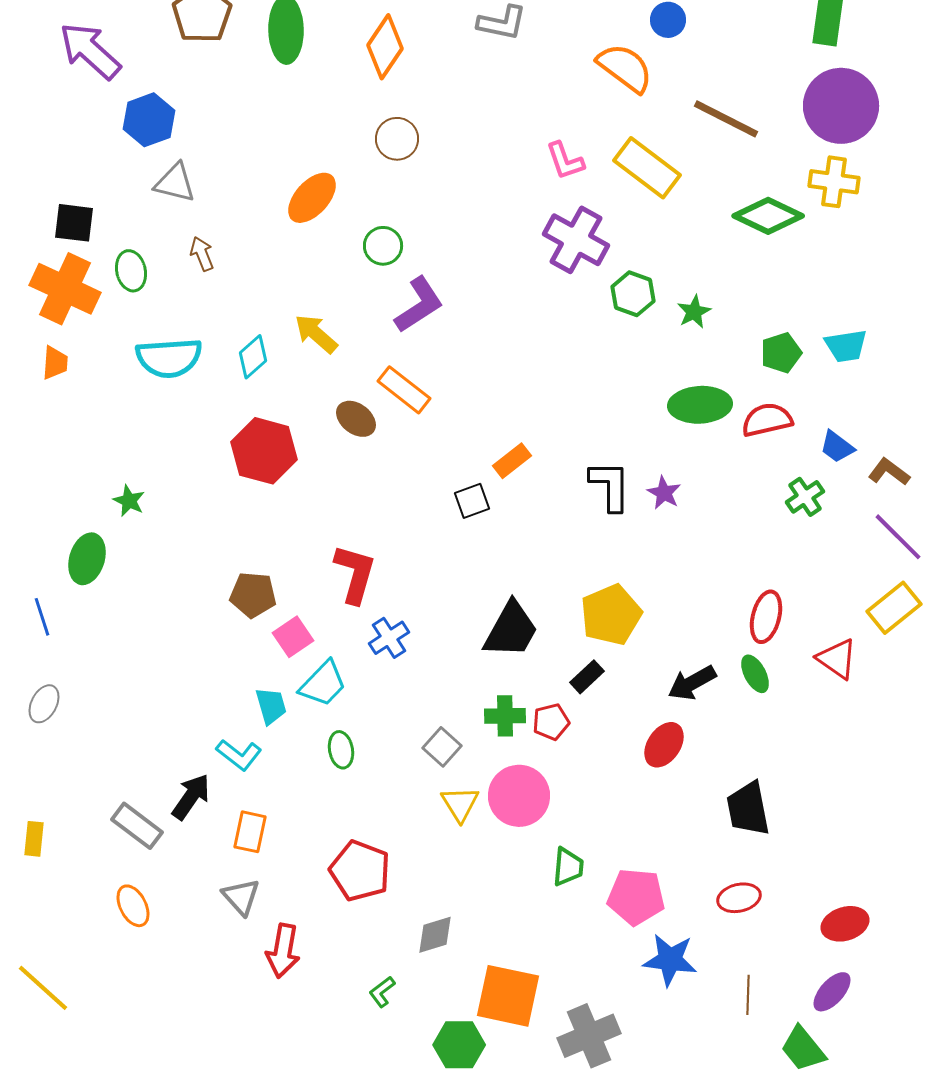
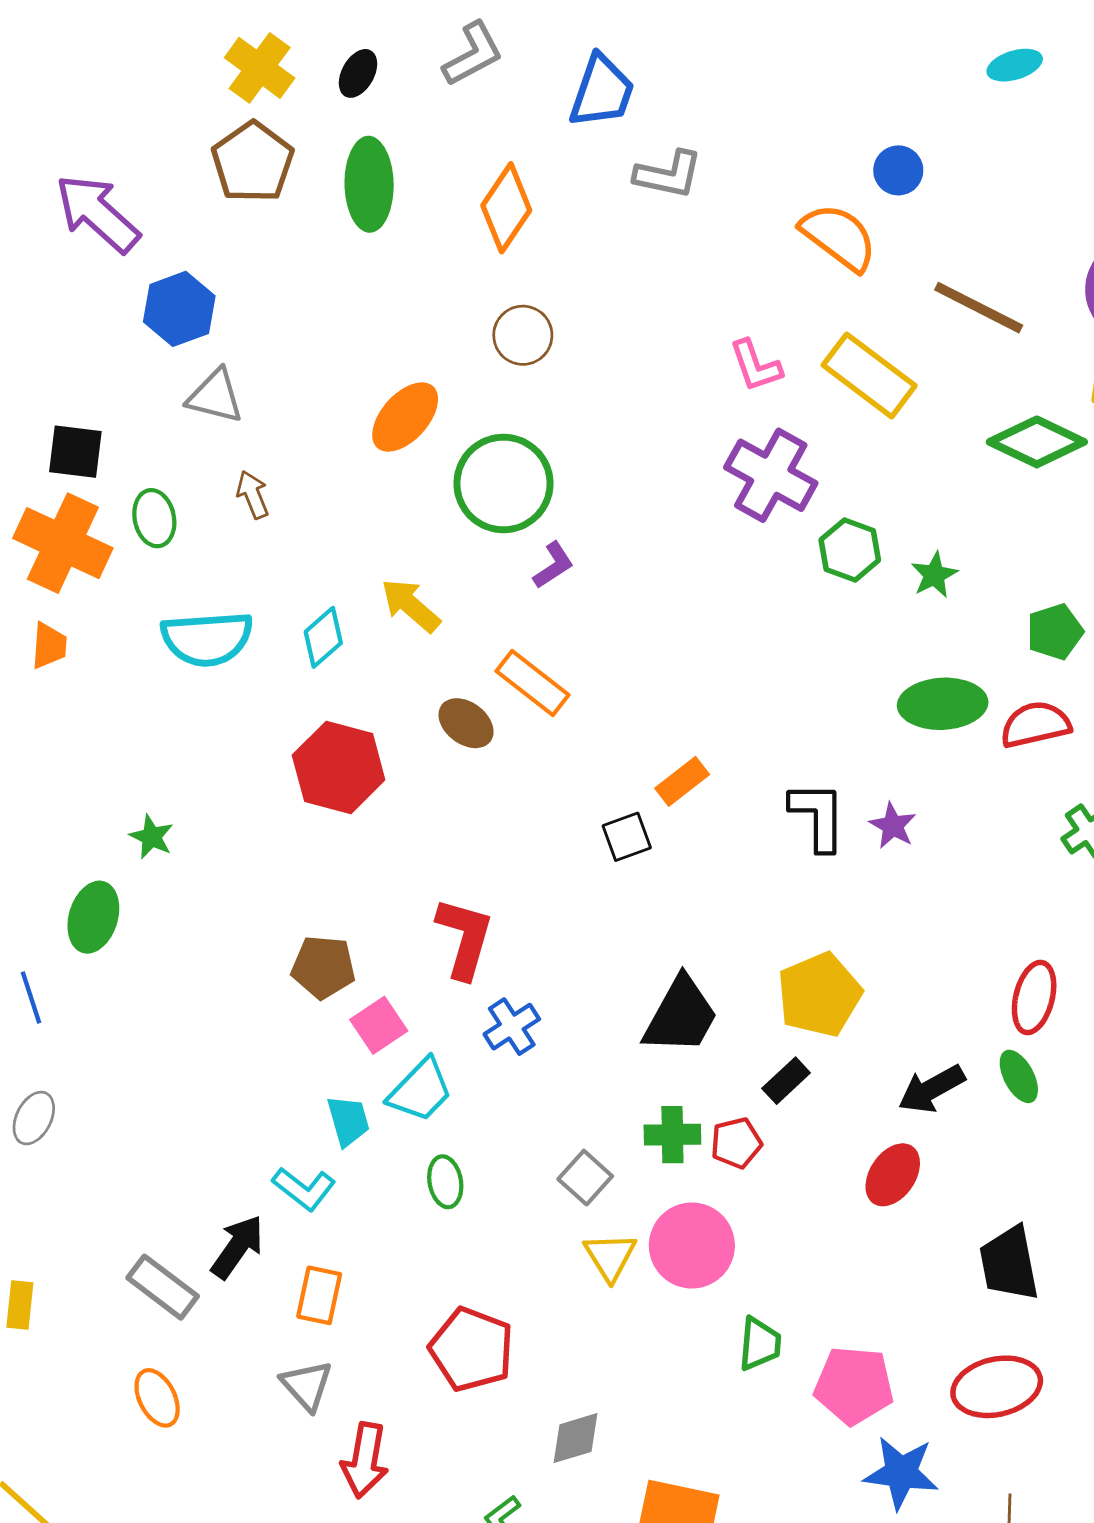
green circle: (383, 246) -> (503, 484), size x1.8
purple L-shape: (419, 305) -> (553, 565), size x0.6
red ellipse: (739, 898) -> (997, 1387), size x1.5

